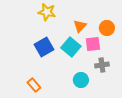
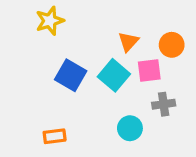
yellow star: (47, 12) -> (50, 21), moved, turned -30
blue square: (44, 47) -> (71, 75), turned -30
orange rectangle: (34, 85) -> (55, 136), turned -56

